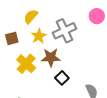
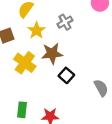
gray cross: (65, 31) -> (65, 22), size x0.6

